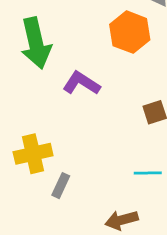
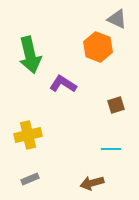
gray rectangle: (61, 186) -> (30, 179), moved, turned 42

